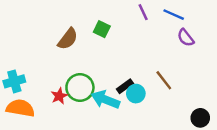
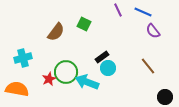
brown line: (164, 80) -> (148, 66), moved
cyan cross: (14, 81) -> (23, 58), moved
black rectangle: (125, 86) -> (102, 57), moved
cyan circle: (136, 94) -> (108, 68), moved

